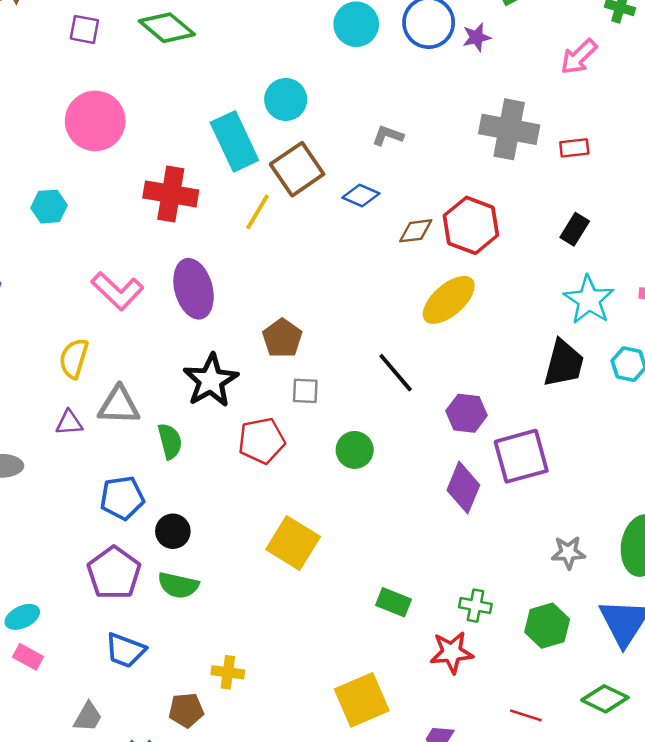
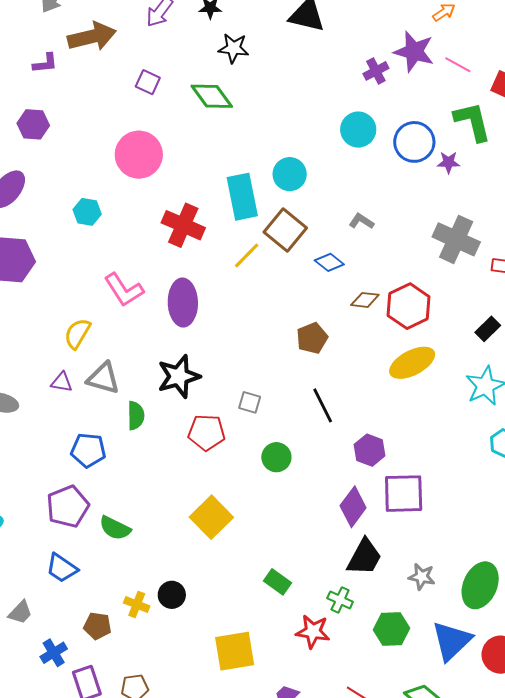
brown square: (297, 169) -> (285, 230), turned -30
yellow ellipse: (449, 300) -> (412, 363), moved
brown pentagon: (282, 338) -> (312, 338), moved
black trapezoid: (564, 363) -> (364, 557), moved
black circle: (173, 531) -> (172, 595), moved

